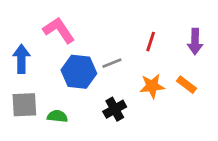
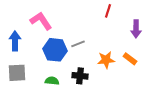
red line: (151, 42) -> (108, 11), moved
black cross: (115, 109) -> (80, 76), turned 35
green semicircle: (57, 116) -> (52, 81), moved

